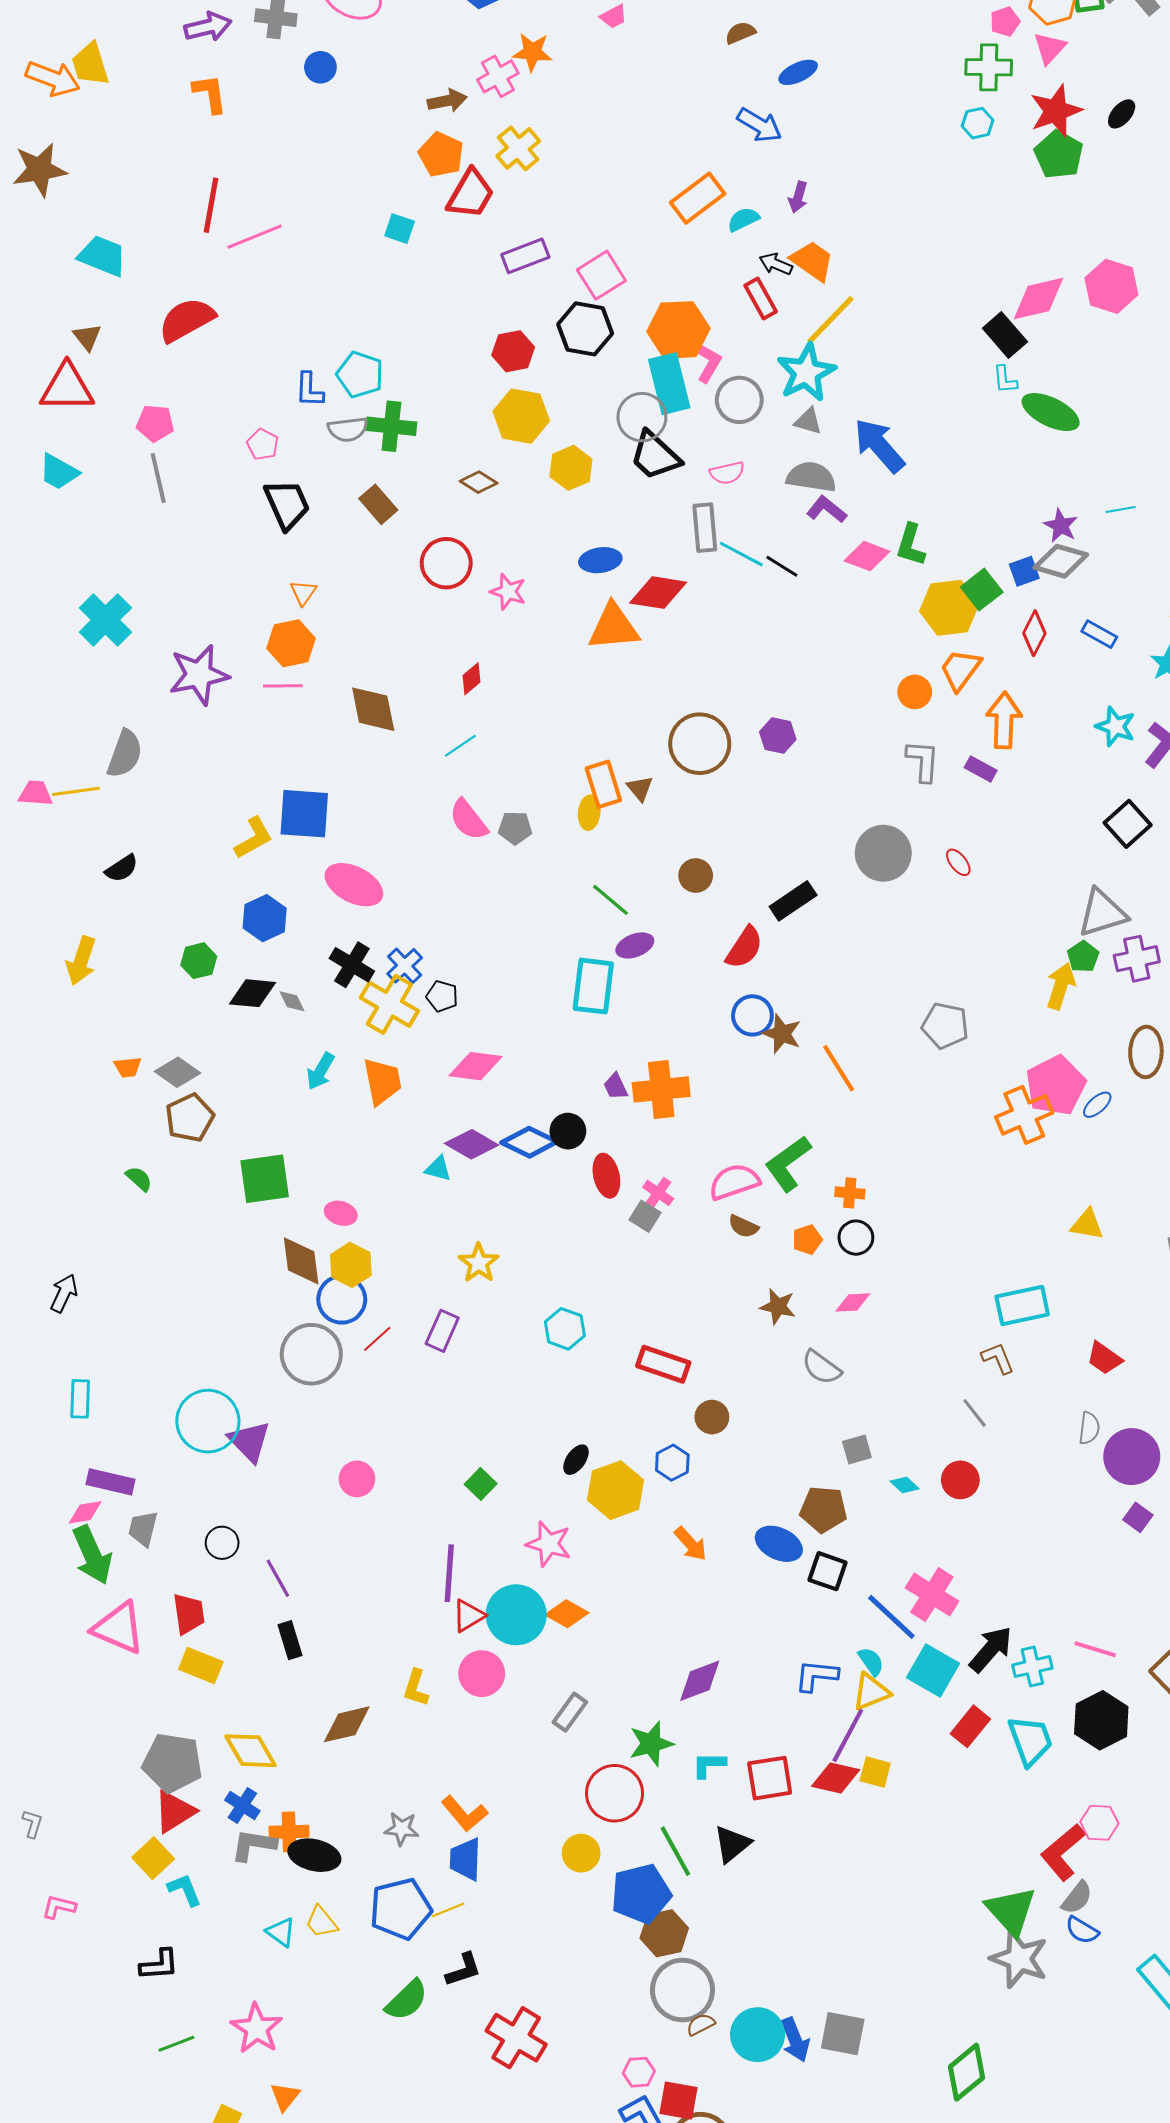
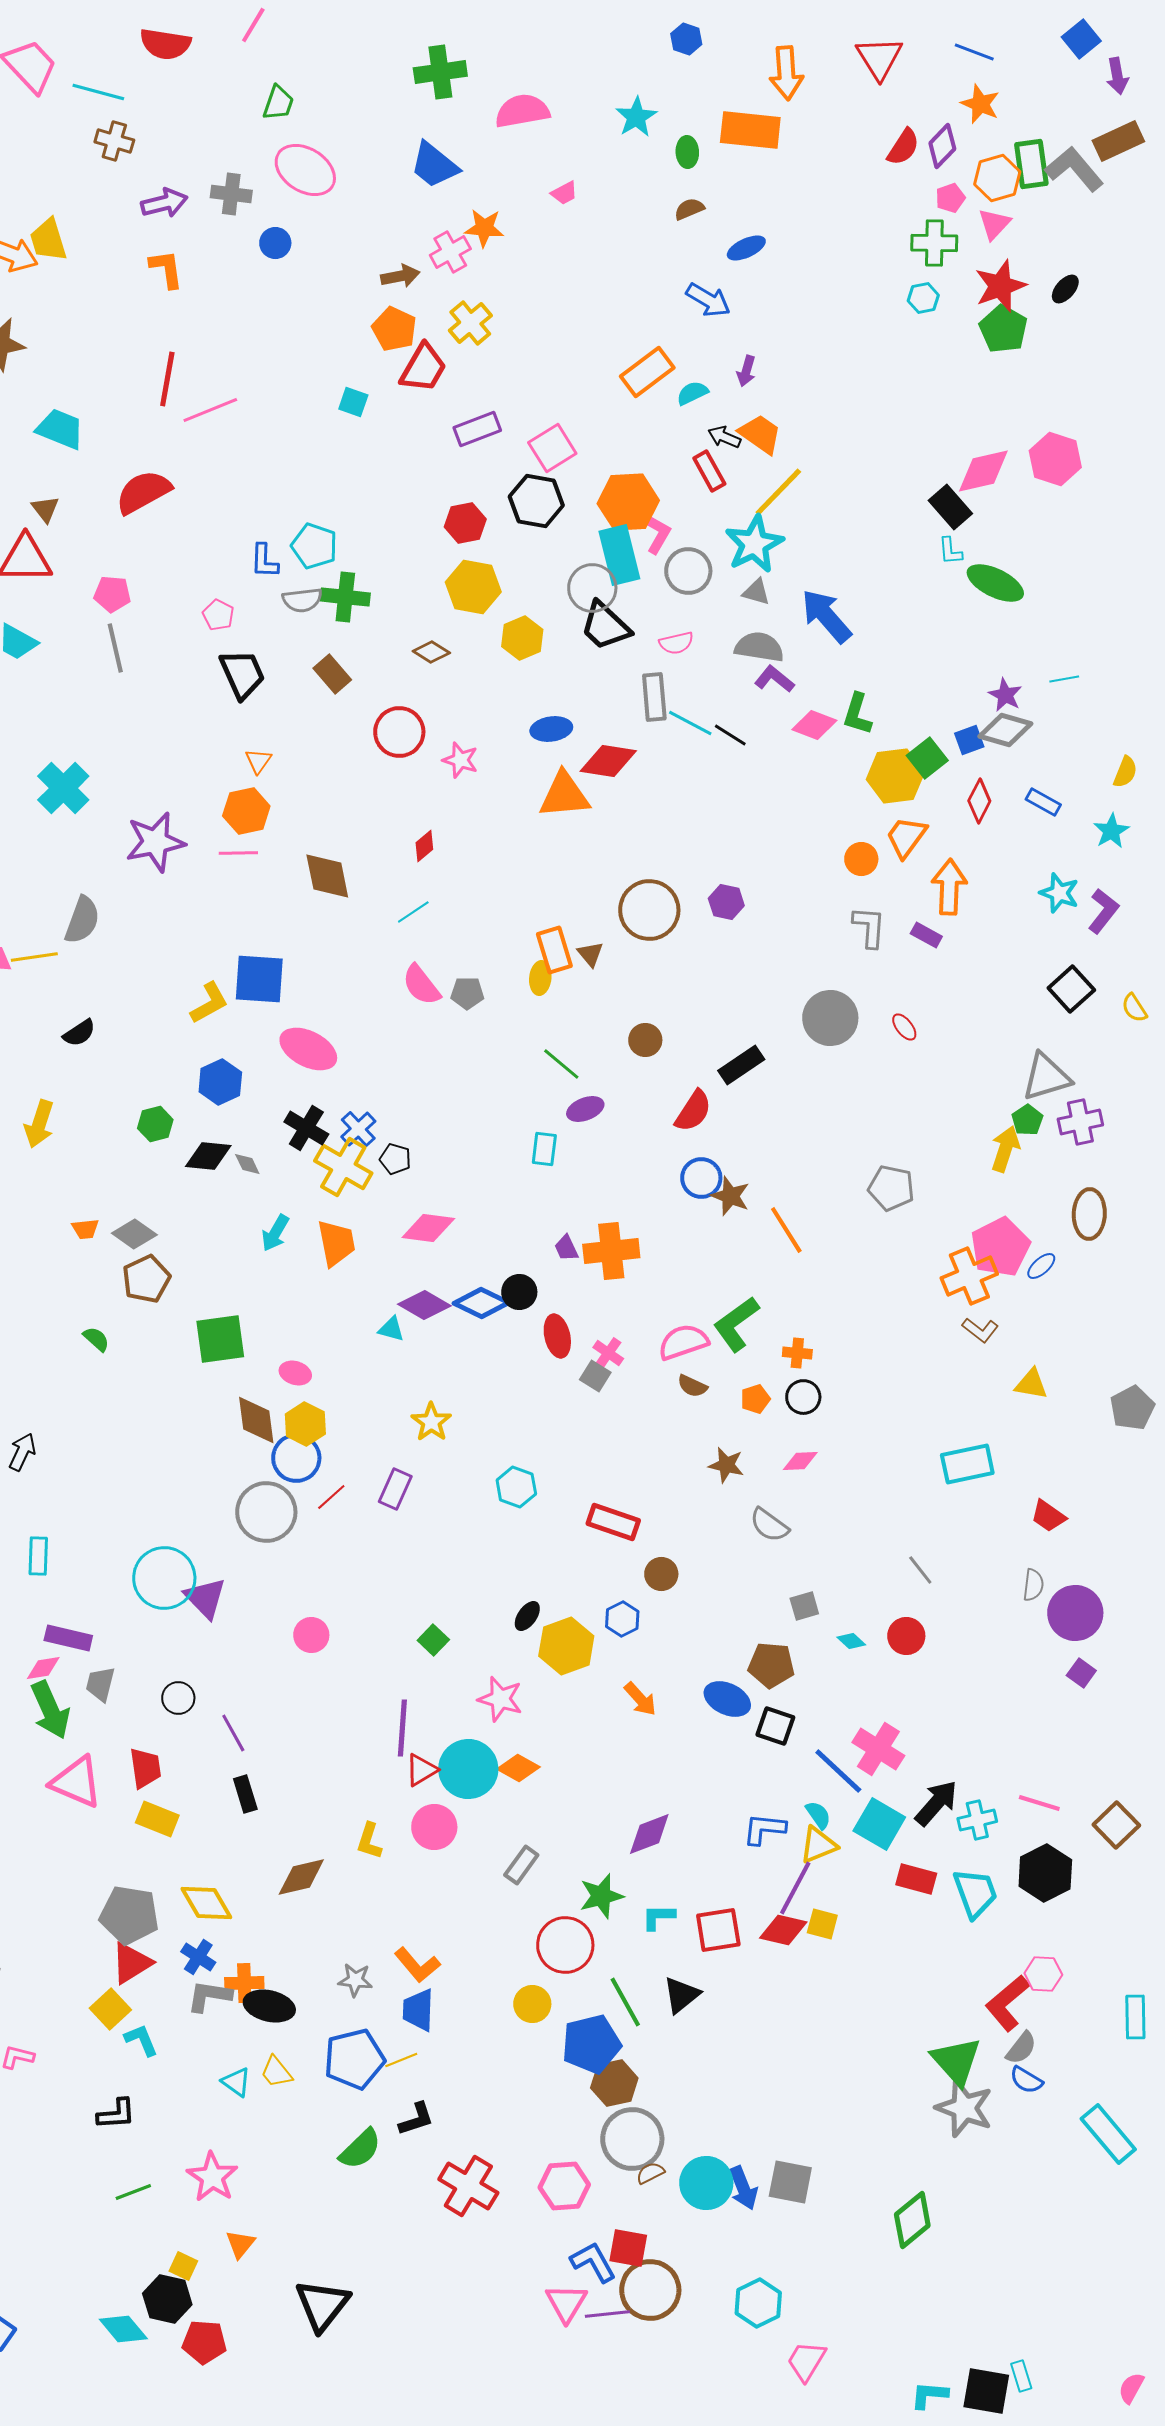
cyan rectangle: (593, 986) -> (544, 1149), size x0.6
brown L-shape: (998, 1358) -> (980, 1330), moved, turned 150
red rectangle: (970, 1726) -> (916, 1879), turned 66
pink hexagon: (639, 2072) -> (564, 2186), moved, size x1.6

